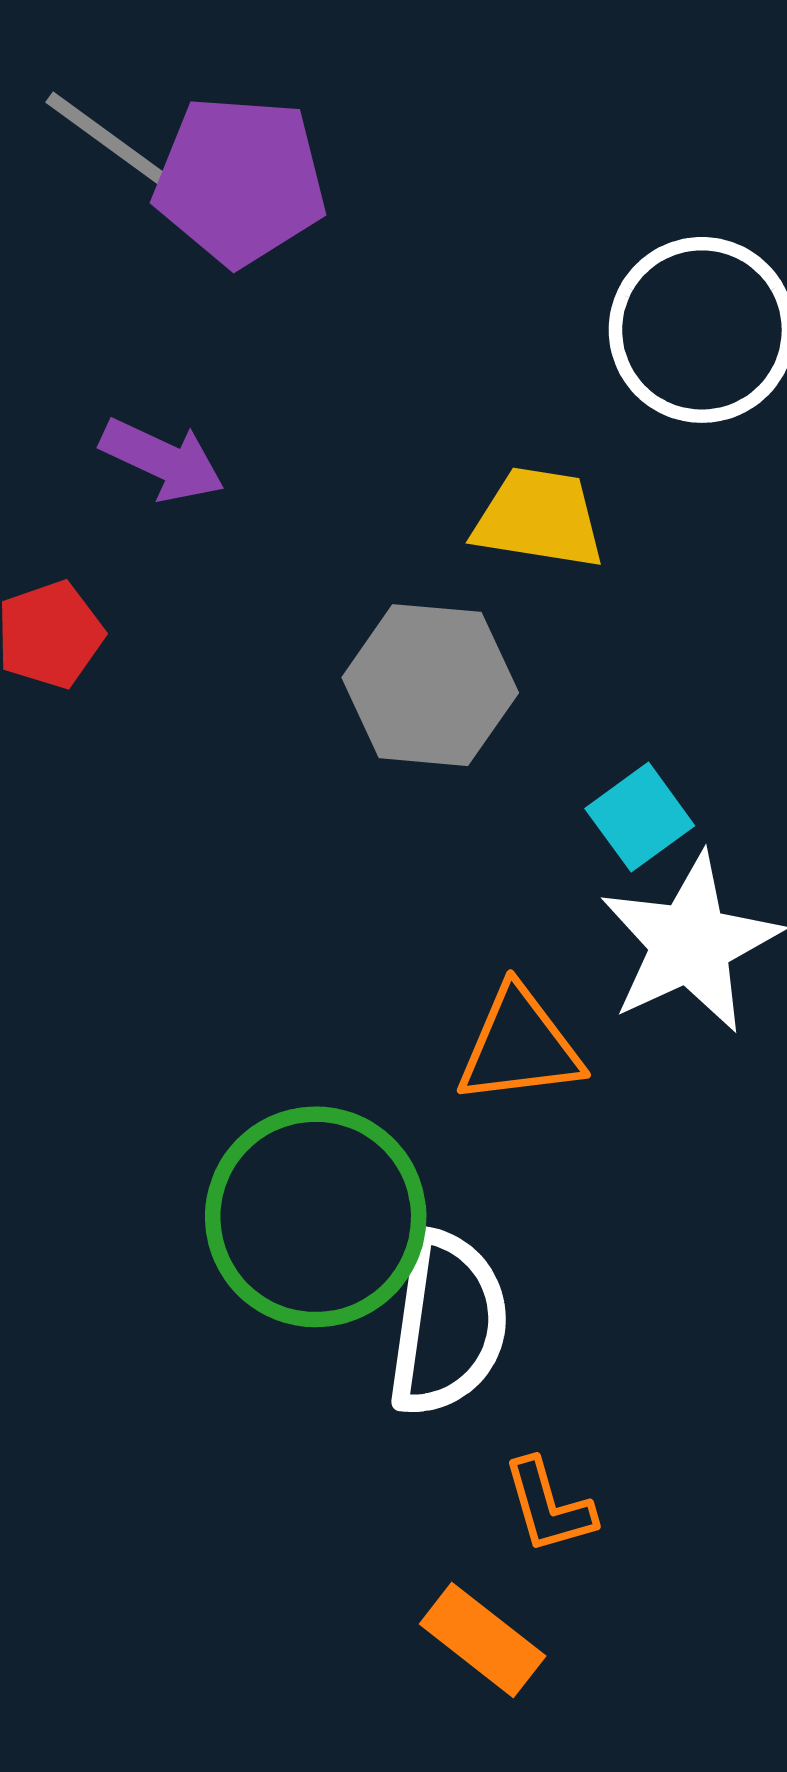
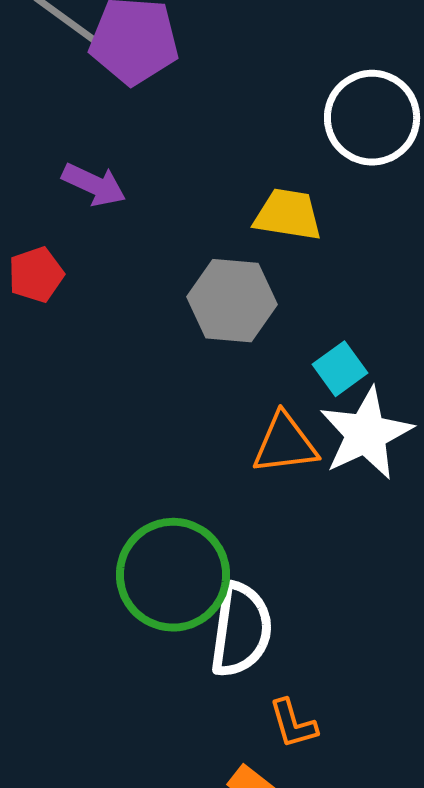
orange triangle: (519, 1046) -> (285, 444), moved

